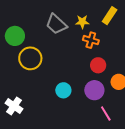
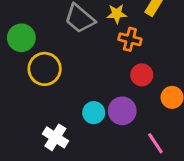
purple circle: (94, 90) -> (122, 111), moved
white cross: (14, 106) -> (55, 137), moved

